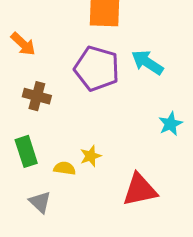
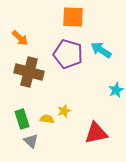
brown cross: (37, 96) -> (29, 72), size x1.6
green rectangle: (26, 151) -> (22, 119), moved

